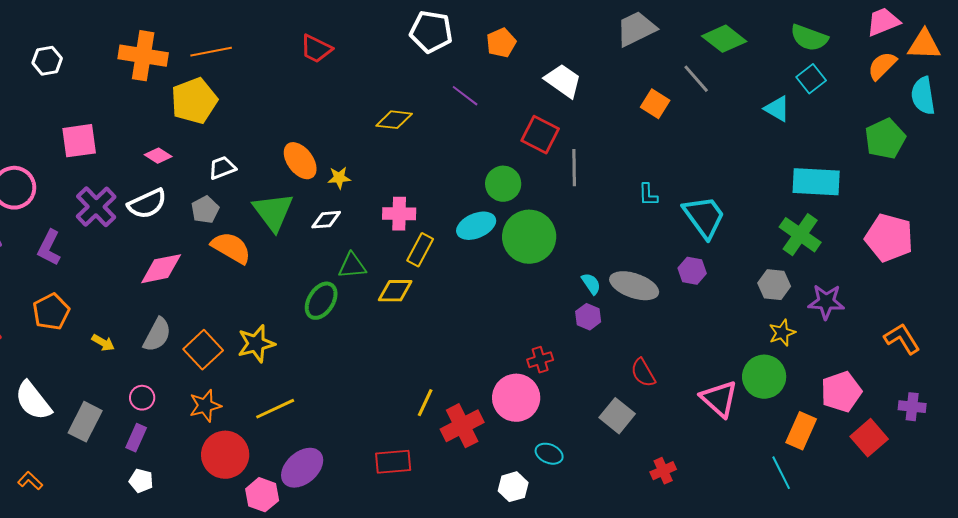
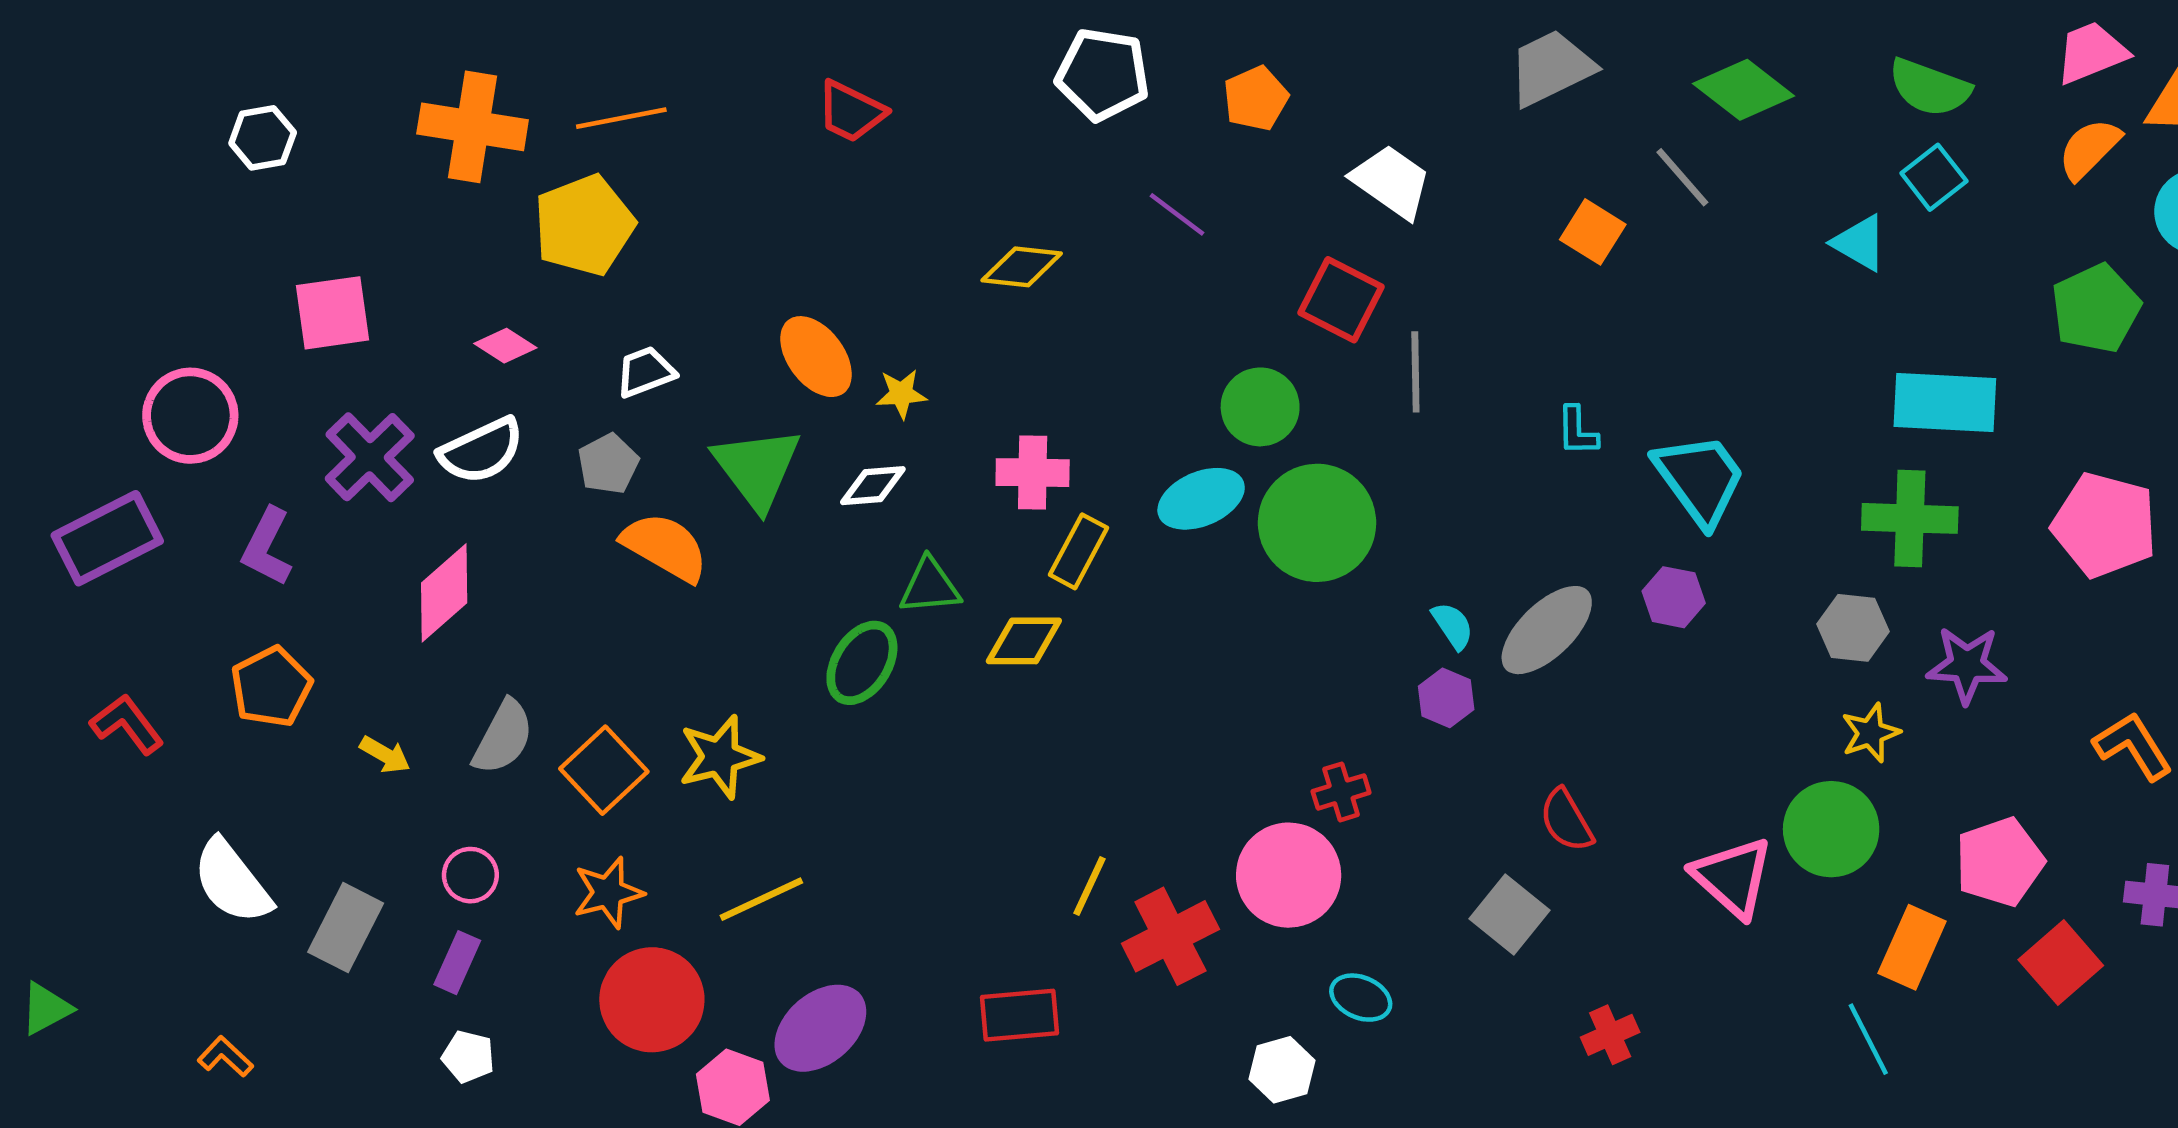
green cross: (800, 235) -> (1910, 518), turned -33
pink diamond: (161, 269) -> (444, 593), moved, turned -30
gray ellipse: (634, 286) -> (1547, 630), turned -63

